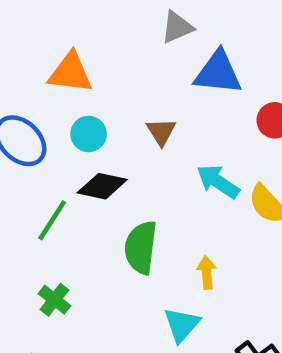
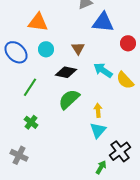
black diamond: (102, 186) -> (66, 72), moved
green semicircle: (141, 247) -> (69, 99), turned 40
cyan triangle: (182, 325) -> (98, 130), moved

